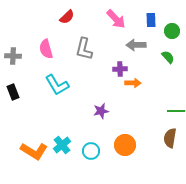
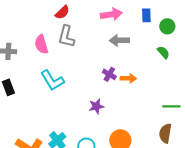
pink arrow: (116, 19) -> (111, 14), turned -55
gray arrow: (136, 45) -> (119, 40), moved
gray L-shape: (84, 49) -> (66, 36), moved
purple cross: (120, 69) -> (109, 74), moved, turned 32

